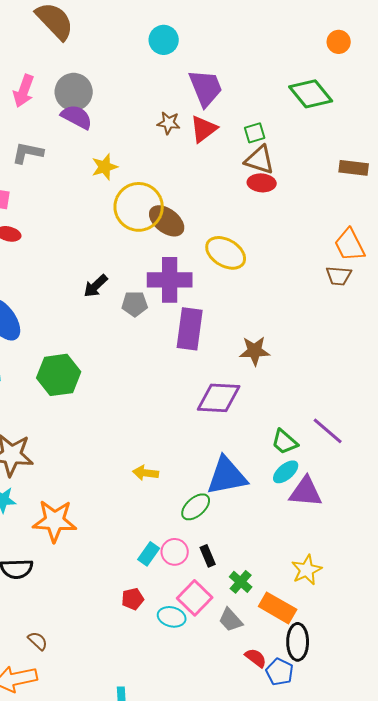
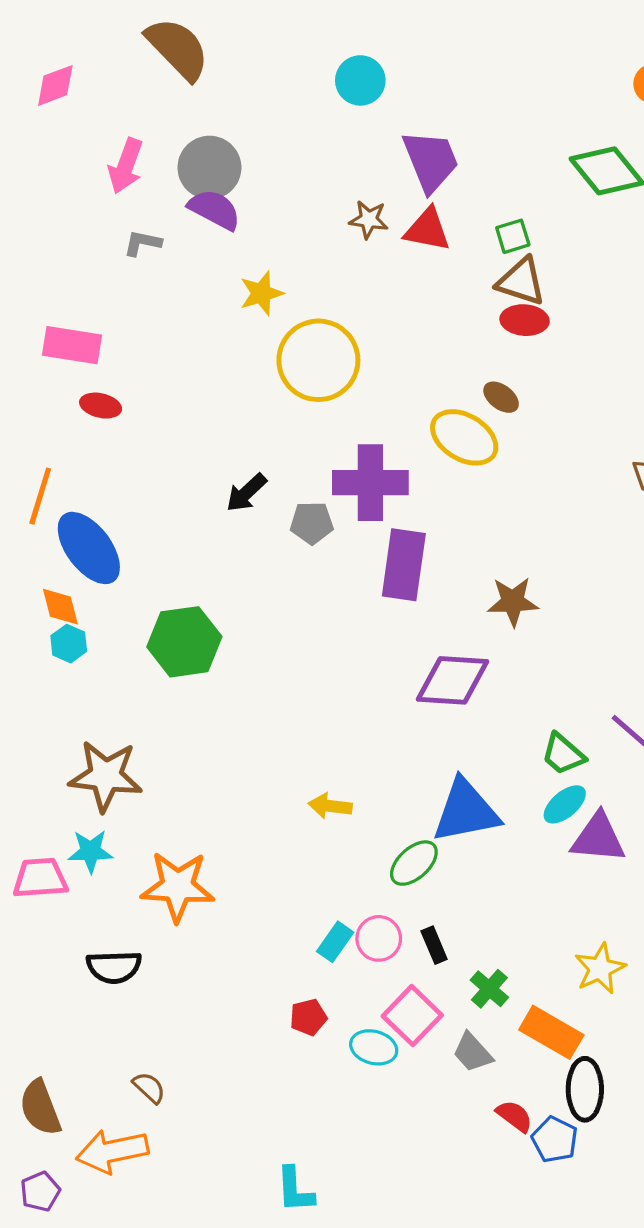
red triangle: (204, 129) -> (427, 230), turned 48
gray L-shape: (28, 153) -> (142, 243), moved, size x0.7
brown ellipse: (167, 221) -> (501, 397), moved, size x0.6

